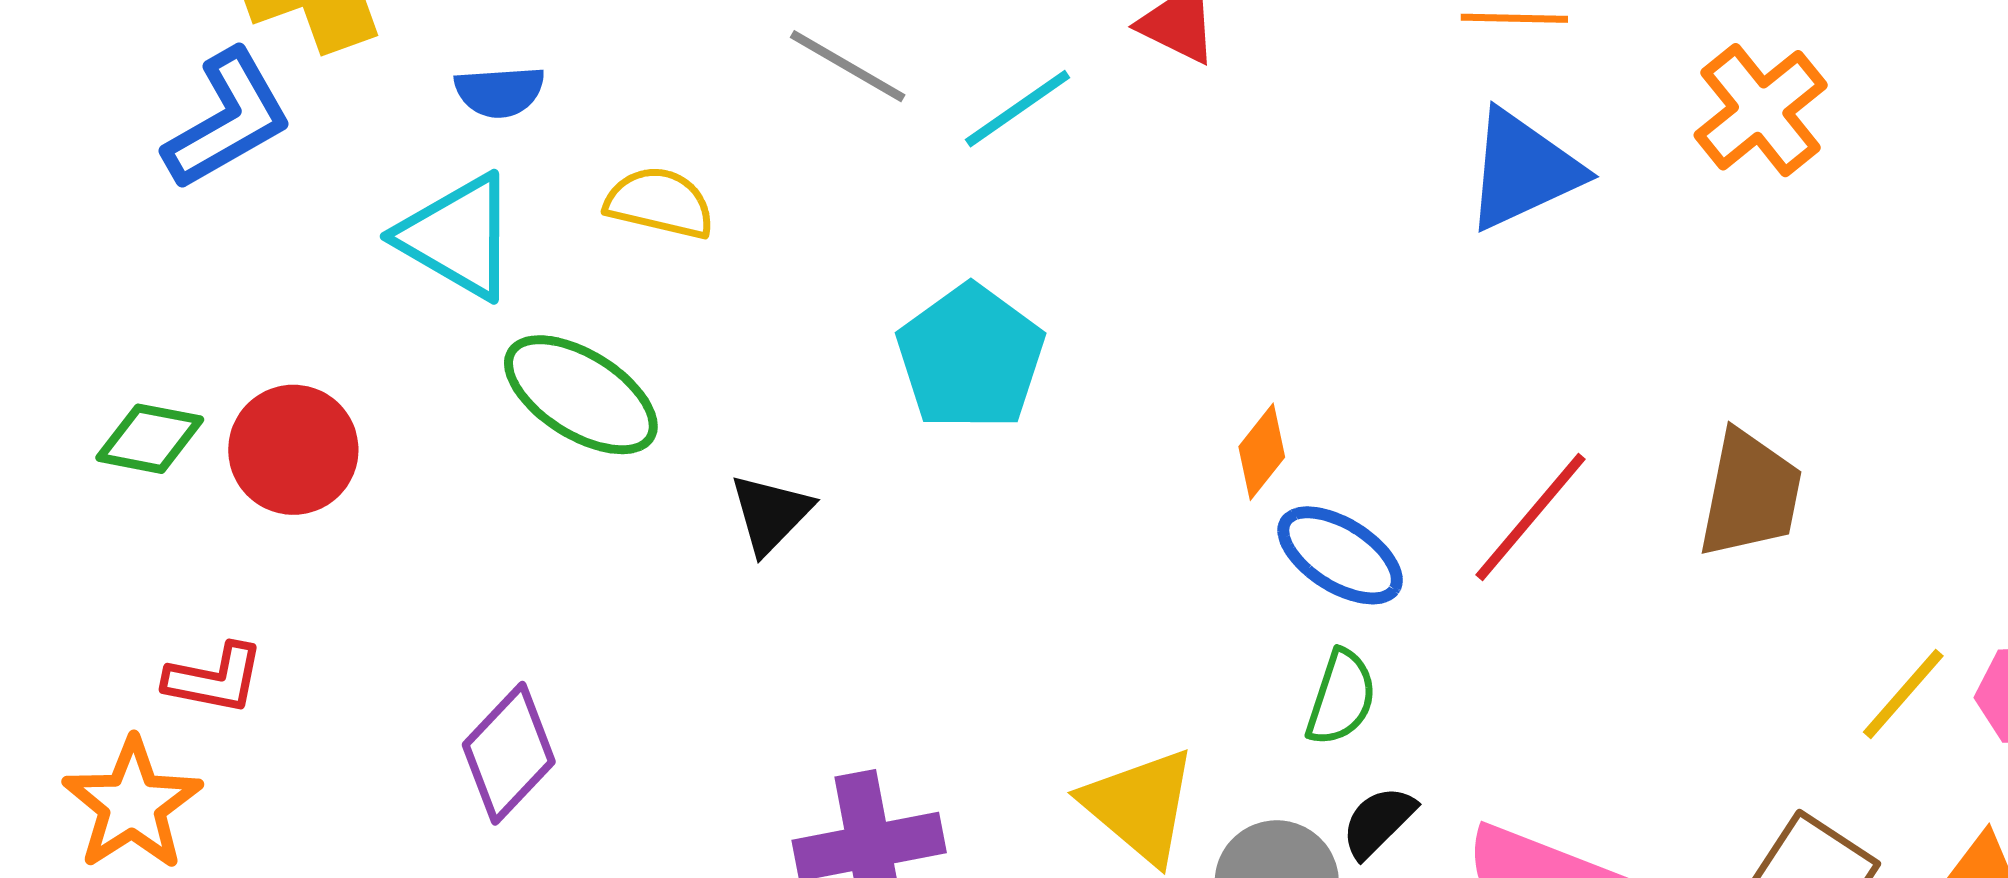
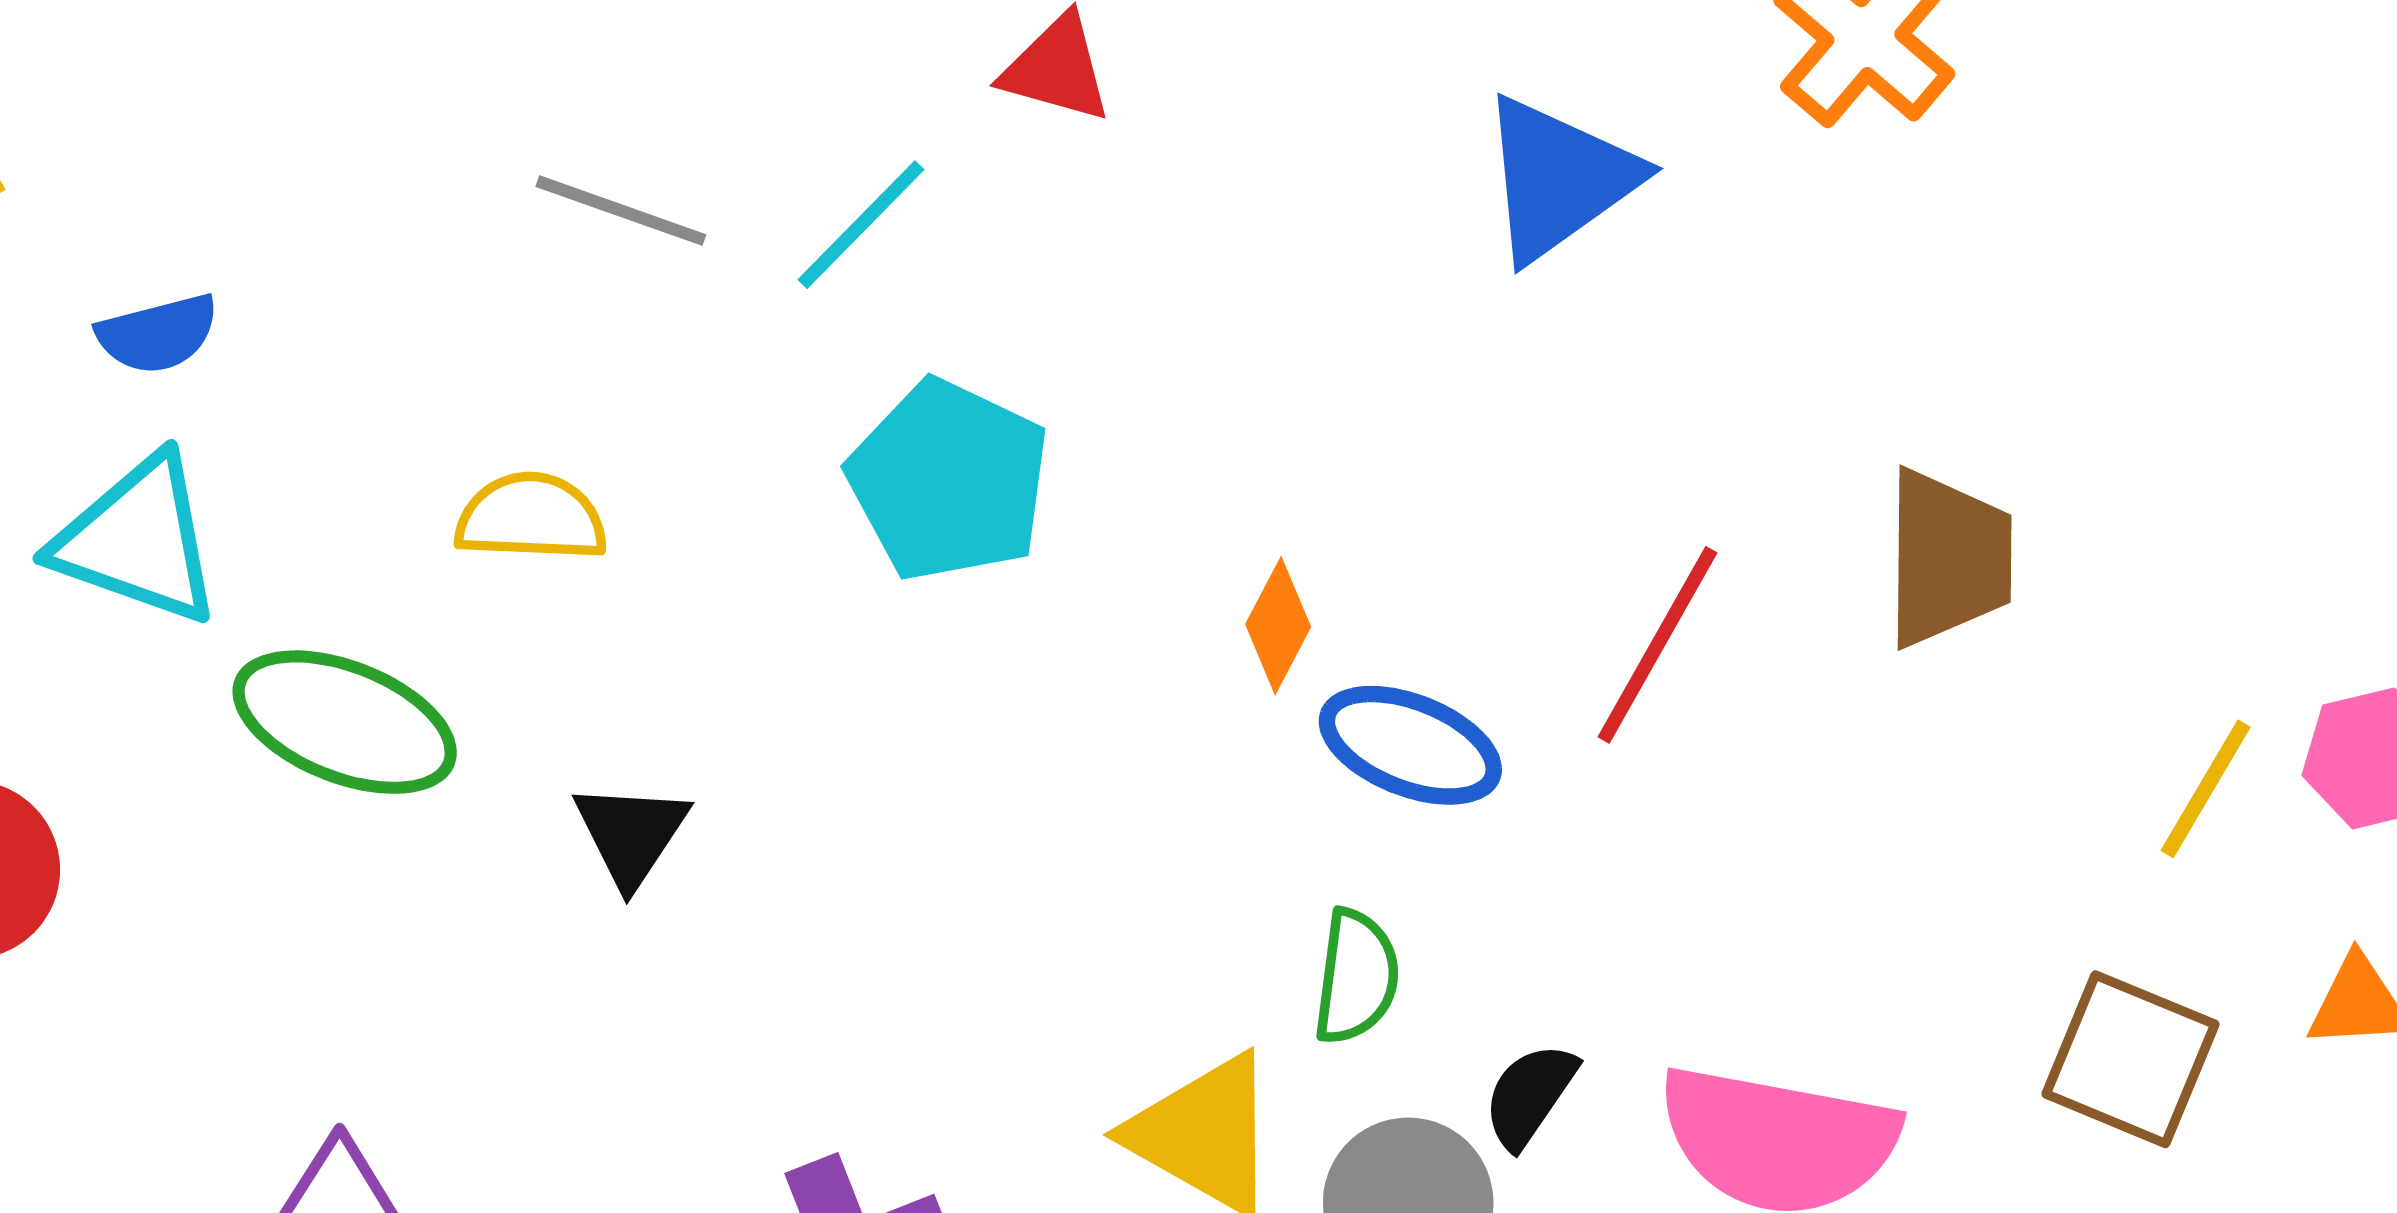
yellow semicircle: (660, 203) -> (531, 517), moved
cyan pentagon: (971, 357) -> (949, 480), moved
green semicircle: (1341, 698) -> (1356, 977), moved

